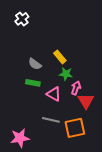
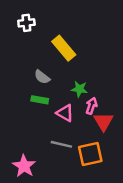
white cross: (22, 19) -> (26, 23), turned 32
yellow rectangle: (60, 57) -> (64, 48), moved, size x1.5
pink star: (20, 138) -> (24, 166), turned -30

